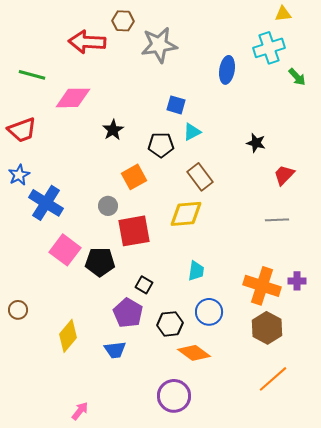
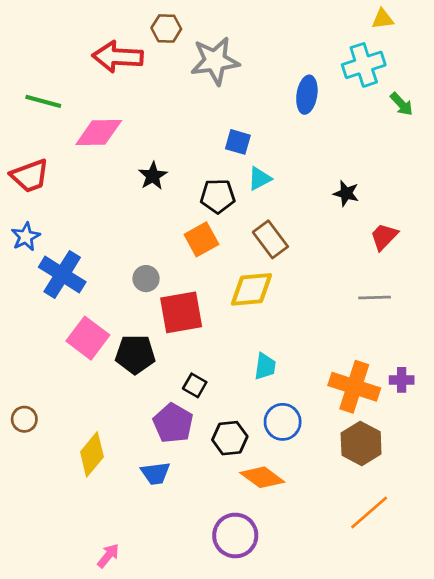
orange square: (134, 177) -> (201, 239), moved

